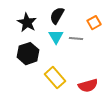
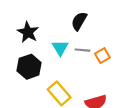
black semicircle: (57, 16) -> (79, 21), moved
orange square: (94, 23) -> (102, 56), moved

